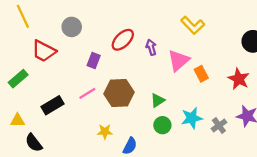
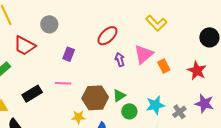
red ellipse: (123, 40) -> (107, 36), moved
purple arrow: (151, 47) -> (120, 60), moved
pink line: (87, 93) -> (63, 83), turned 35
brown hexagon: (119, 93) -> (95, 98), moved
green triangle: (158, 100) -> (119, 96), moved

